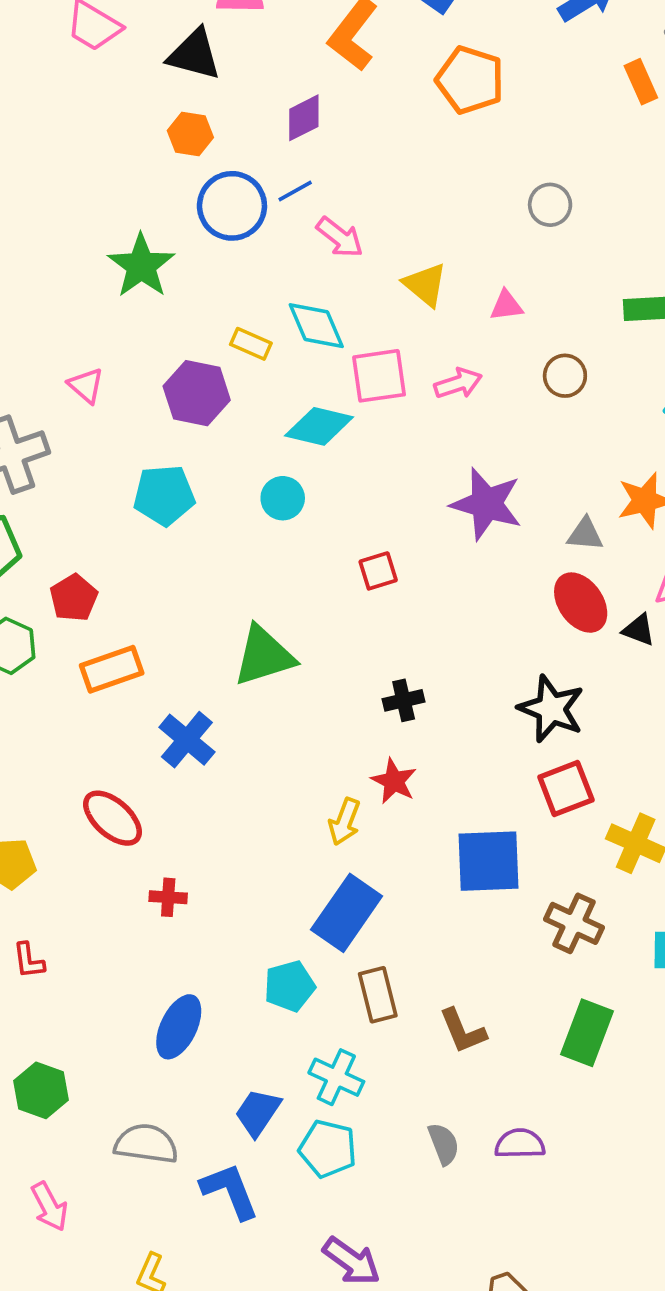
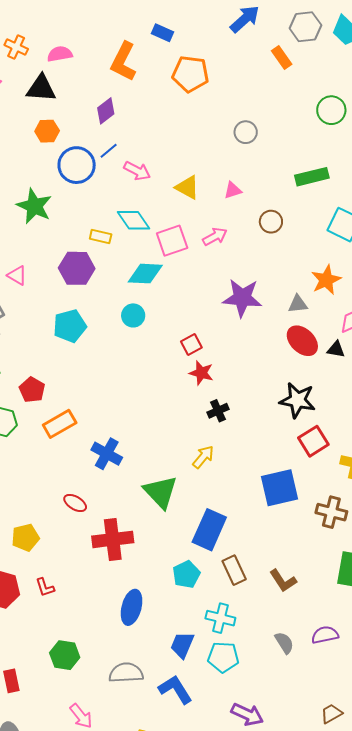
green triangle: (264, 656) -> (161, 492), moved, turned -45
red star: (394, 781) -> (201, 373), moved
red ellipse: (113, 818) -> (75, 503), size x0.7
yellow arrow: (344, 822) -> (203, 457), moved, turned -150
red cross: (168, 897) -> (113, 539), size x2.0

